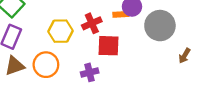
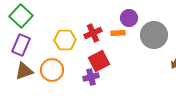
orange rectangle: (121, 14) -> (118, 33), moved
red square: (109, 46) -> (99, 61), moved, turned -30

